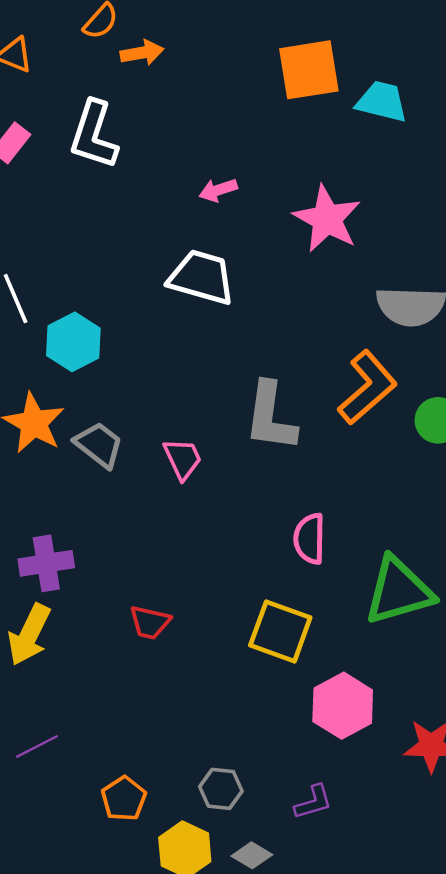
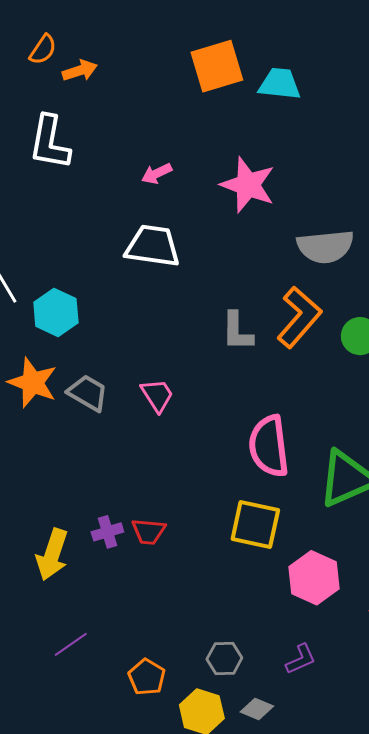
gray L-shape: (270, 417) -> (237, 331), moved, size x0.7
pink semicircle: (310, 539) -> (269, 446), size x1.5
purple cross: (46, 563) -> (107, 532), moved, size x0.7

